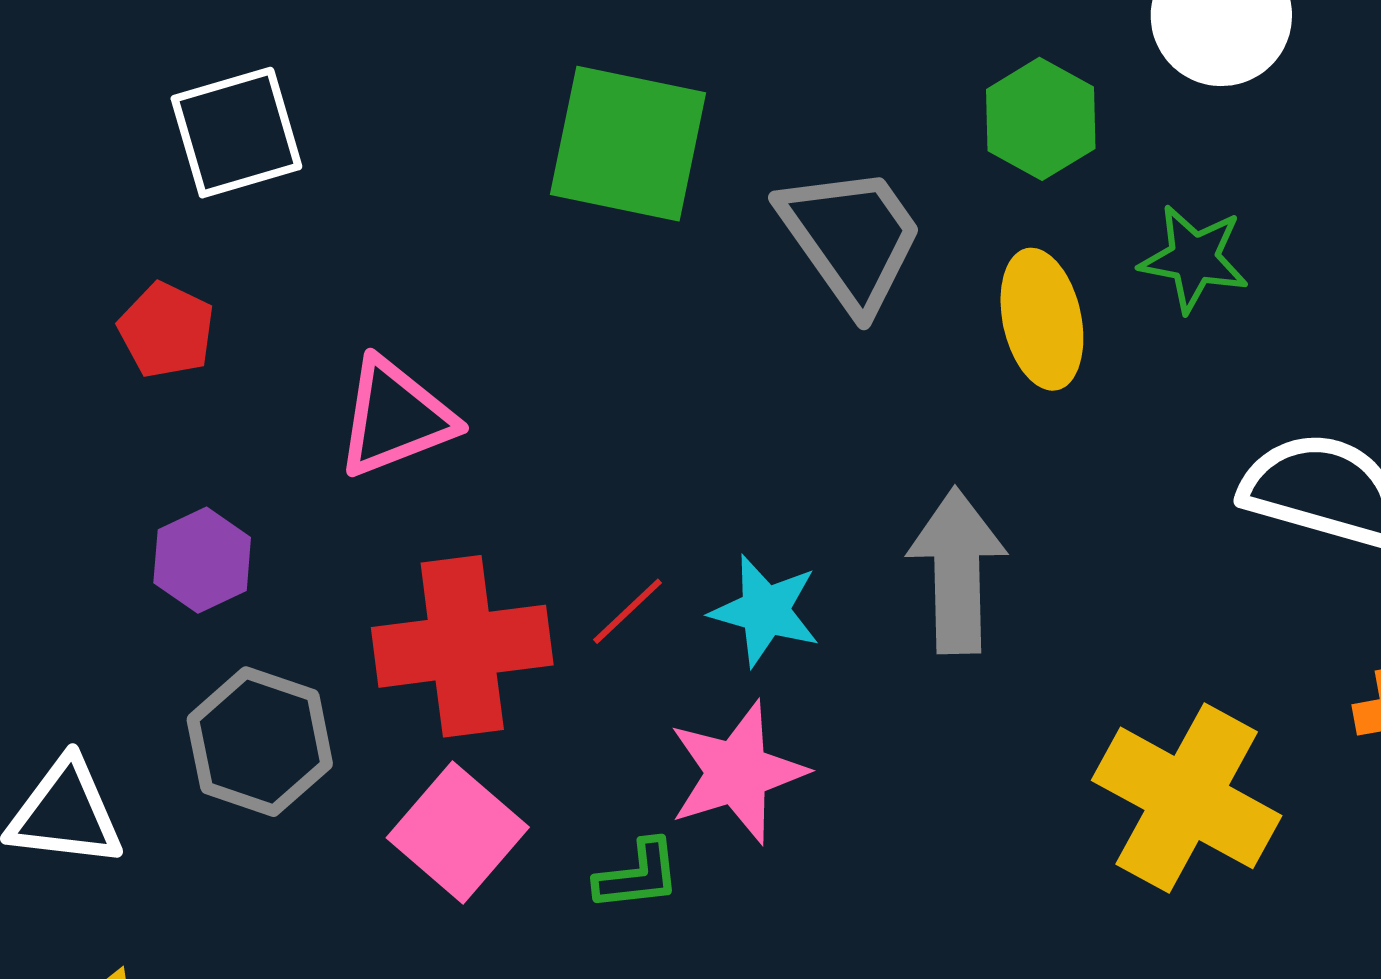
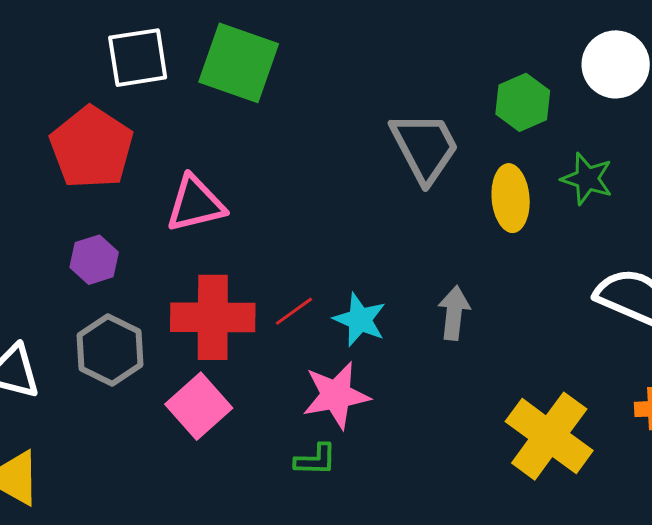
green square: (628, 144) -> (239, 63), moved
red pentagon: (166, 330) -> (92, 148), size x1.8
gray arrow: (957, 571) -> (454, 313), size x0.7
green L-shape: (638, 875) -> (316, 460), moved

